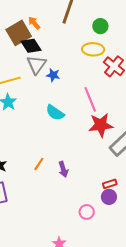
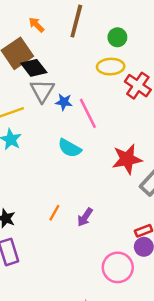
orange arrow: (34, 23) -> (37, 25), moved
pink line: (90, 99) -> (88, 113), moved
purple arrow: (63, 169) -> (85, 217), turned 56
pink circle: (87, 212) -> (118, 267), size x1.6

